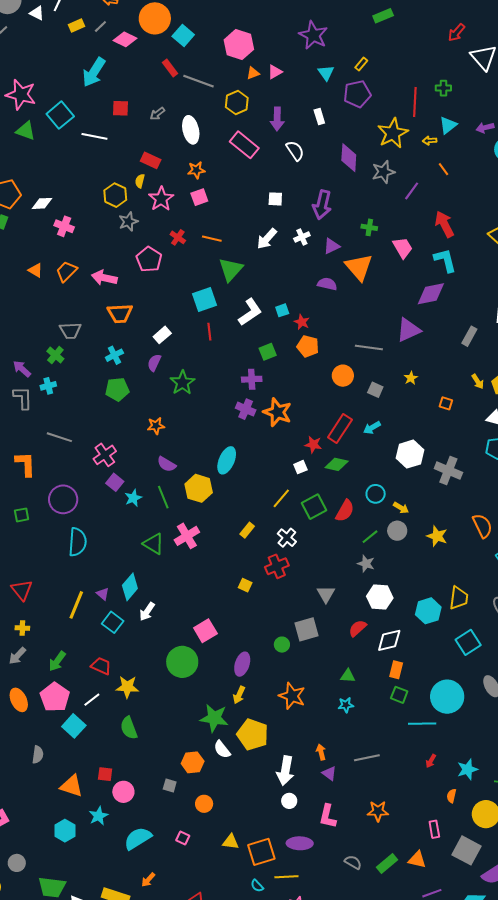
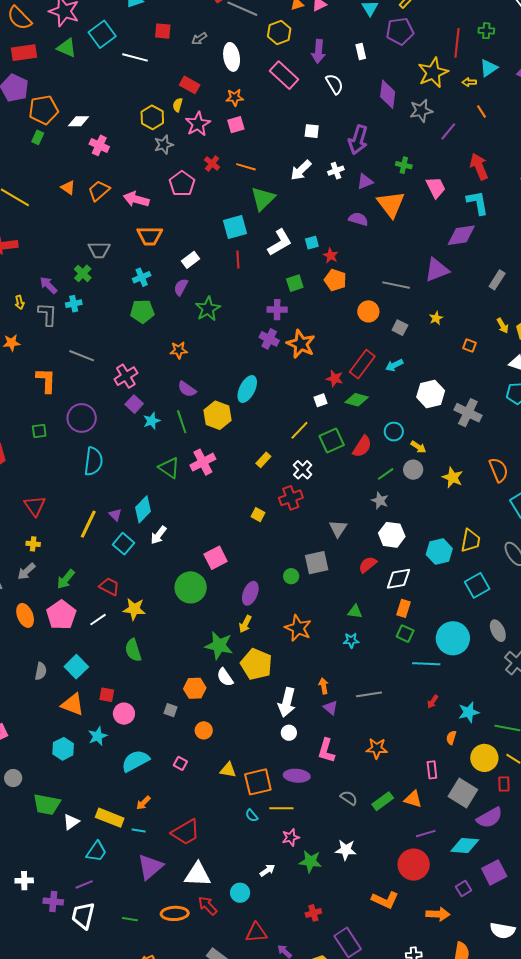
cyan square: (74, 726) -> (76, 667), moved

